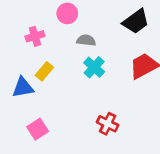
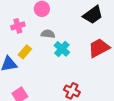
gray semicircle: (86, 40) -> (48, 34), moved

